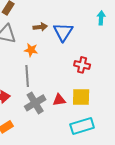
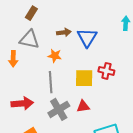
yellow square: (81, 97) -> (84, 78), moved

